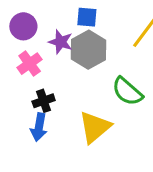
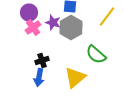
pink cross: (30, 64) -> (33, 28), moved

